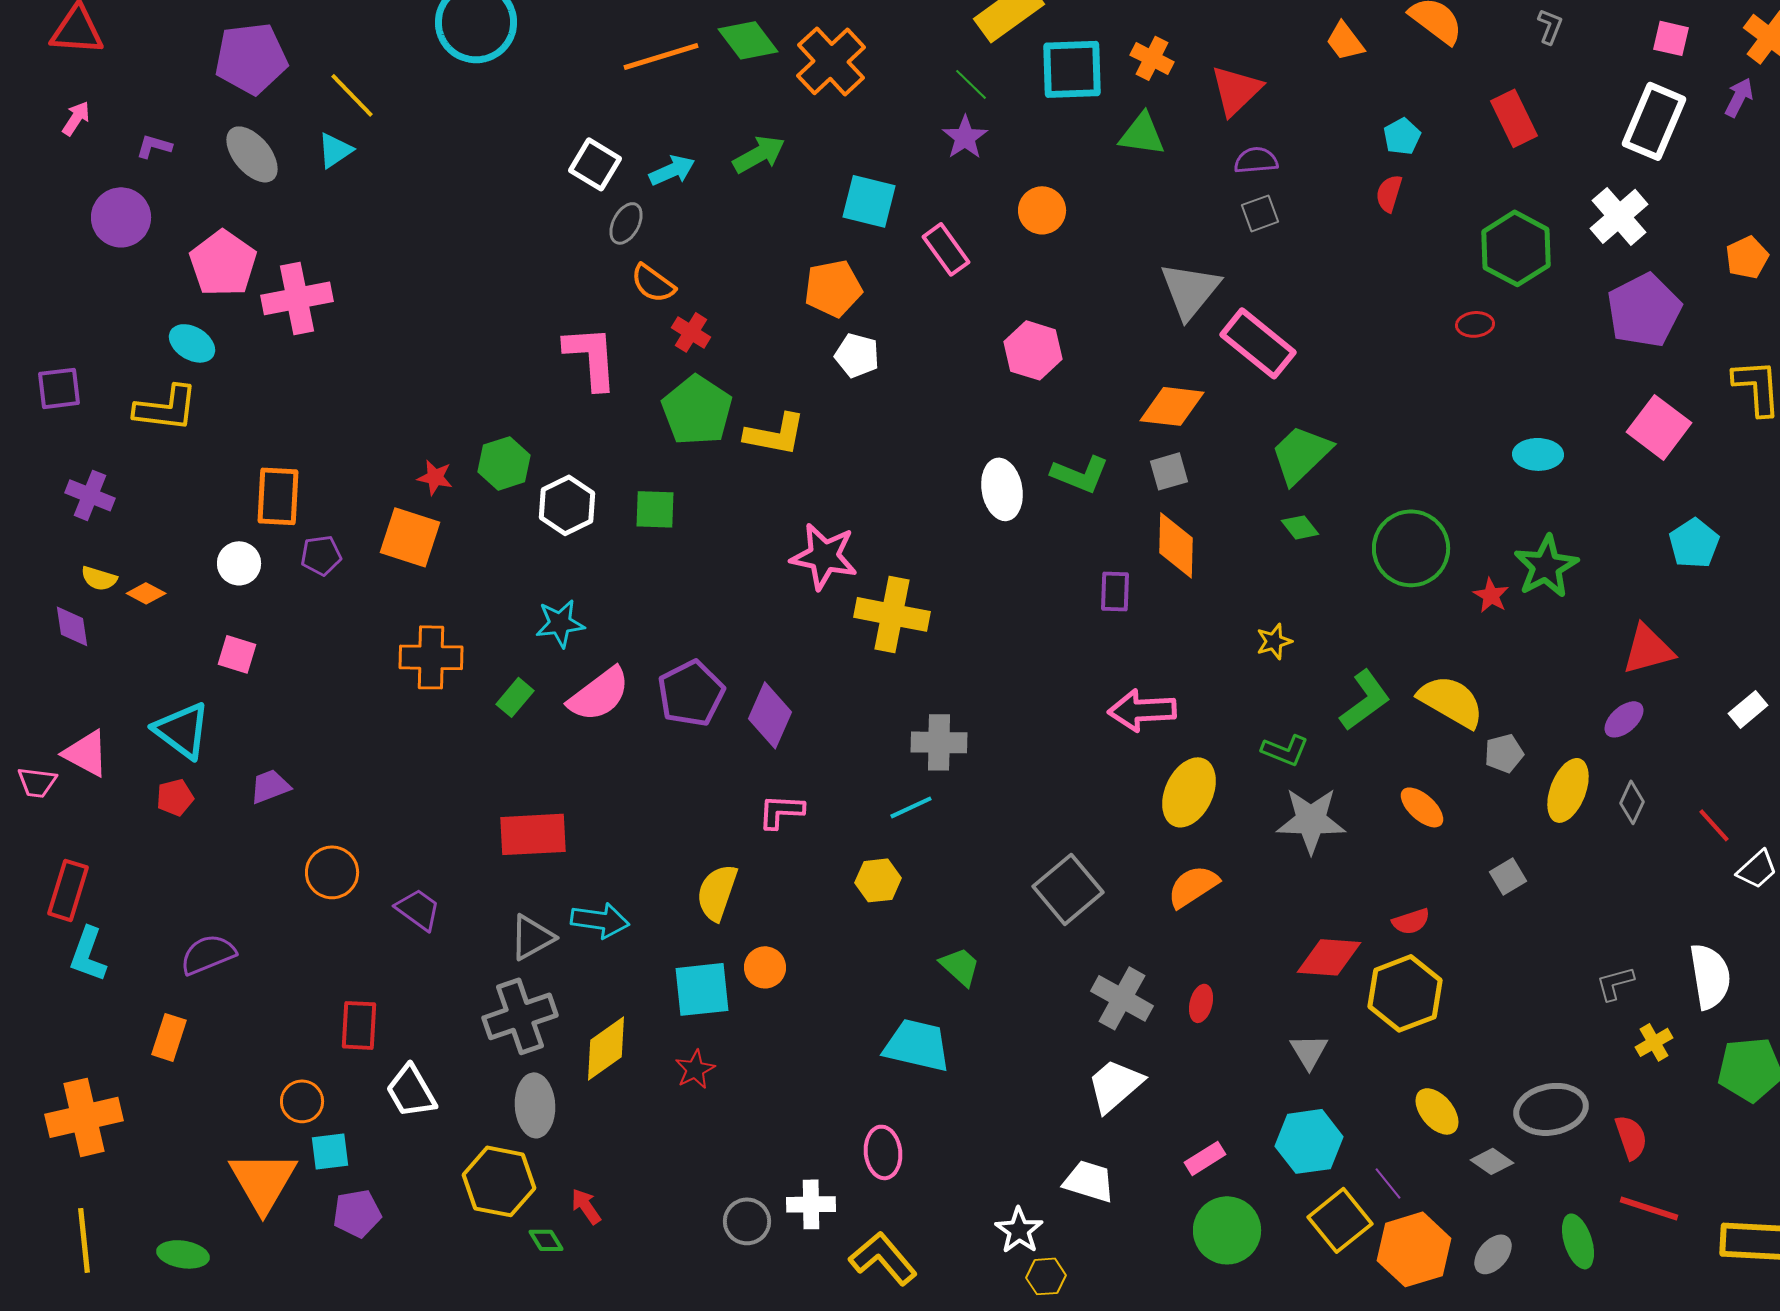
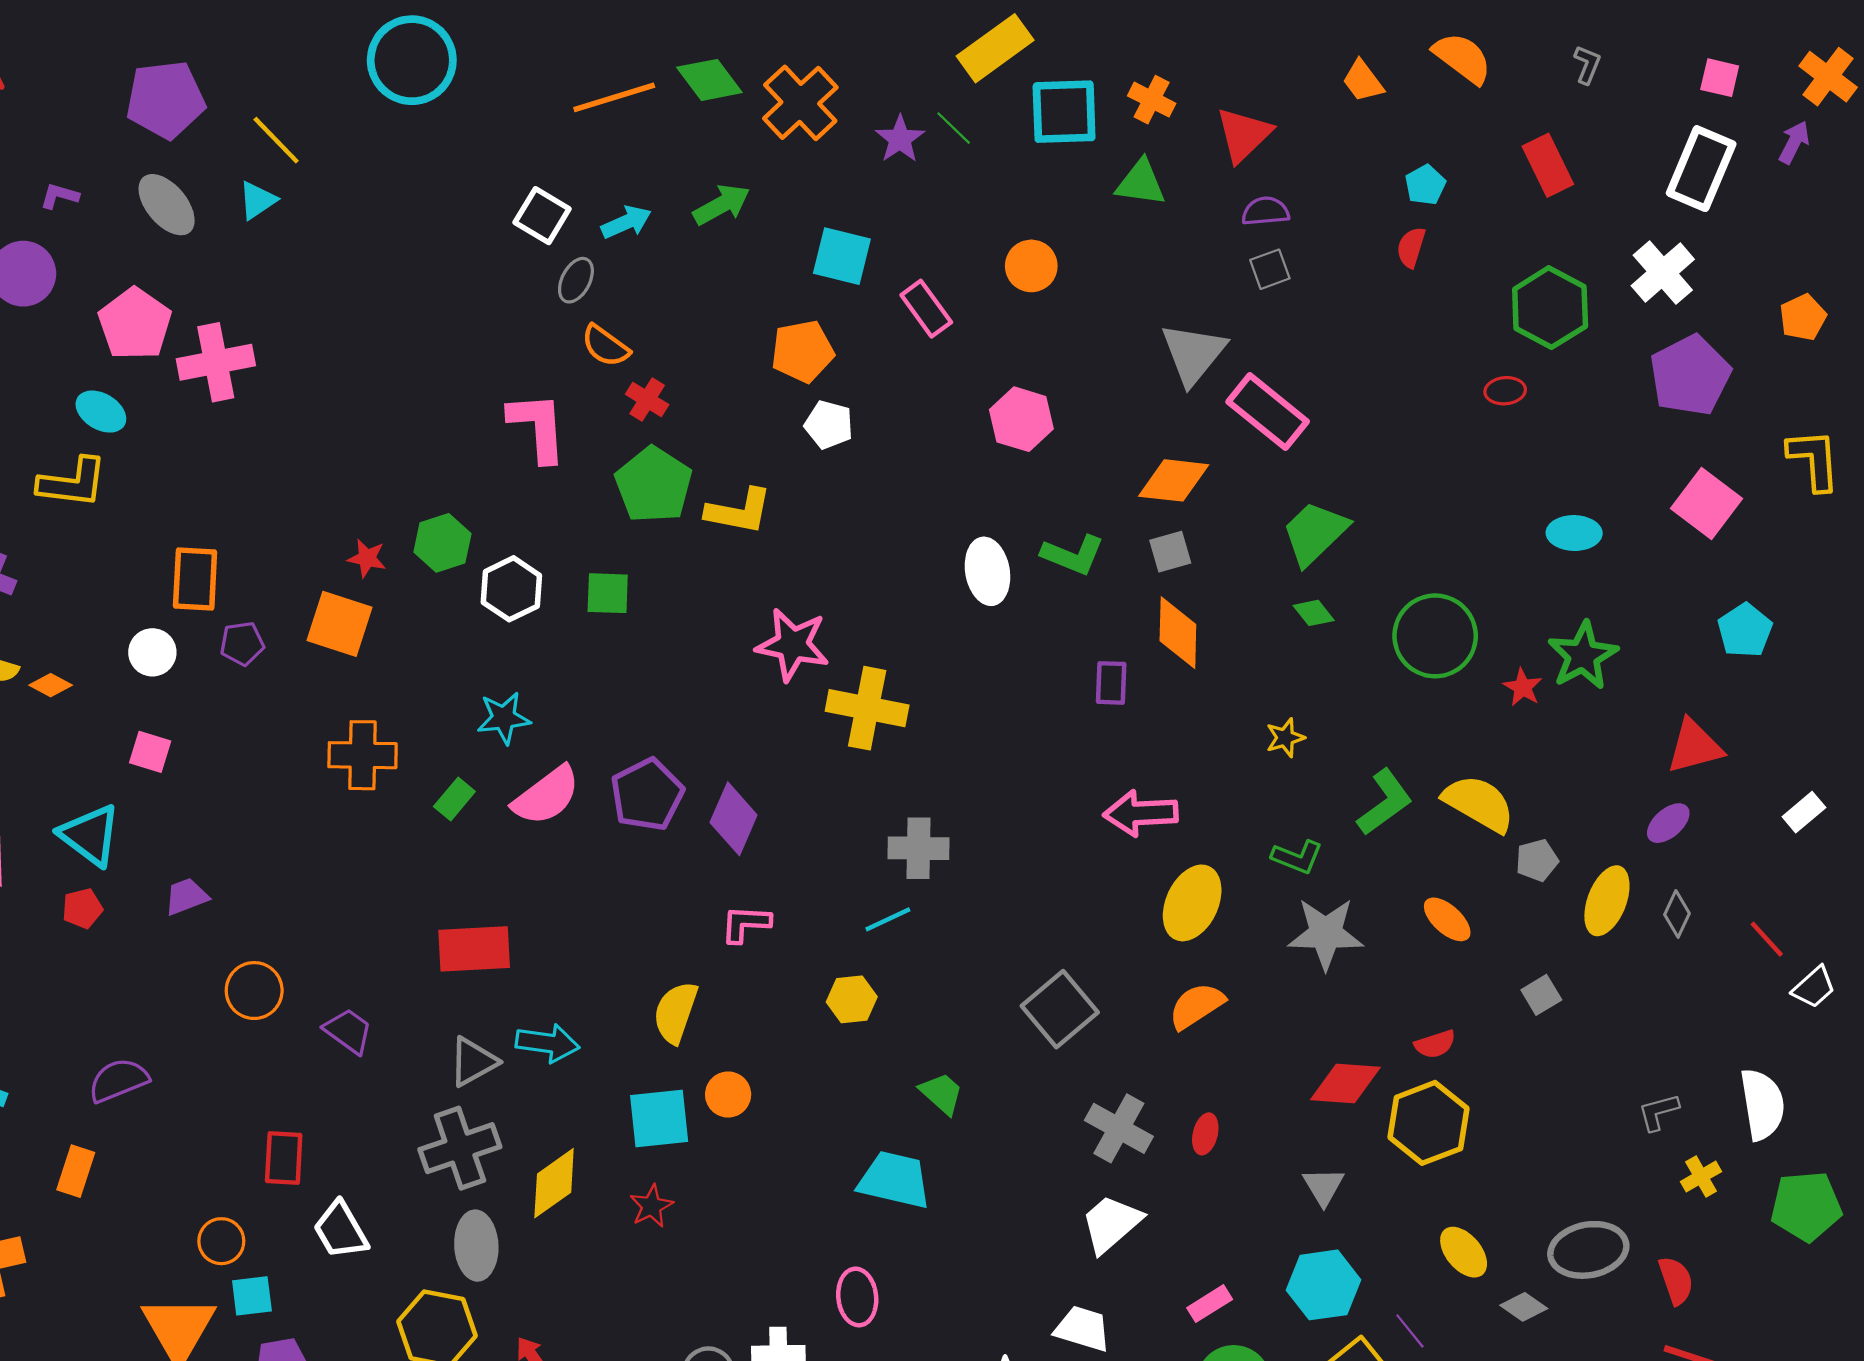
purple star: (965, 137) -> (900, 139), moved

